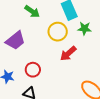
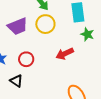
yellow circle: (58, 32) -> (45, 24), moved

